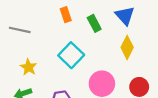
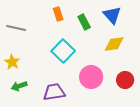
yellow diamond: (127, 47) -> (114, 44), turned 55
yellow star: (28, 67) -> (12, 62), moved

